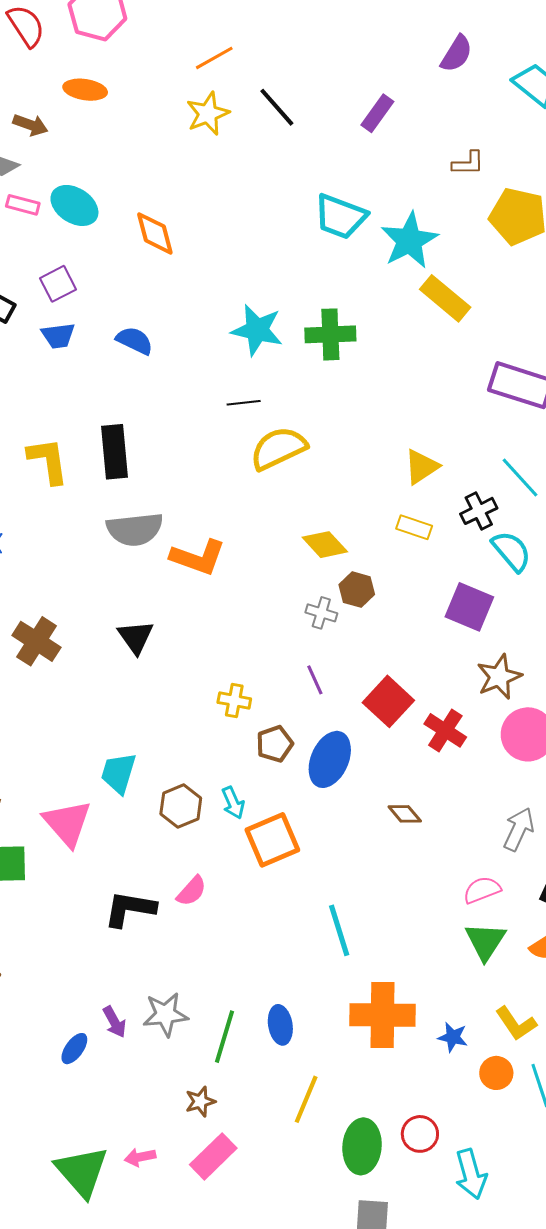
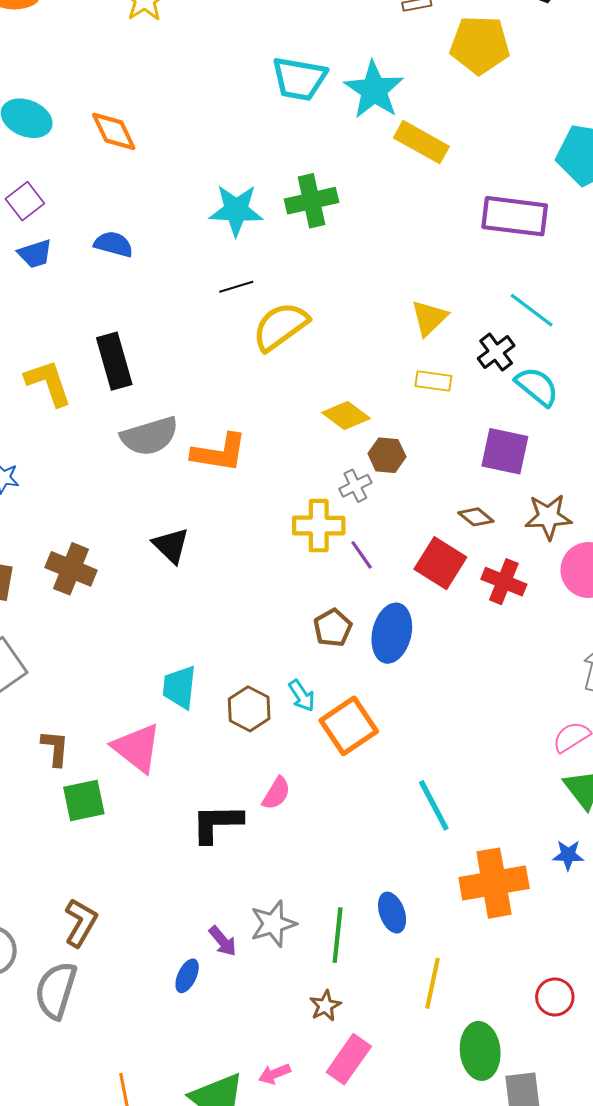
gray cross: (321, 613) -> (355, 486), turned -32
brown star: (499, 677) -> (548, 517), turned 30
yellow cross: (234, 701) -> (319, 526), moved, size x1.5
brown diamond: (405, 814) -> (476, 517), moved
blue star: (453, 1037) -> (568, 855), moved
green ellipse: (362, 1146) -> (480, 1051), moved

